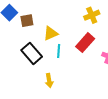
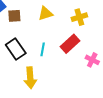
yellow triangle: (51, 33) -> (45, 13), moved
yellow arrow: (49, 81) -> (30, 78), size x1.5

